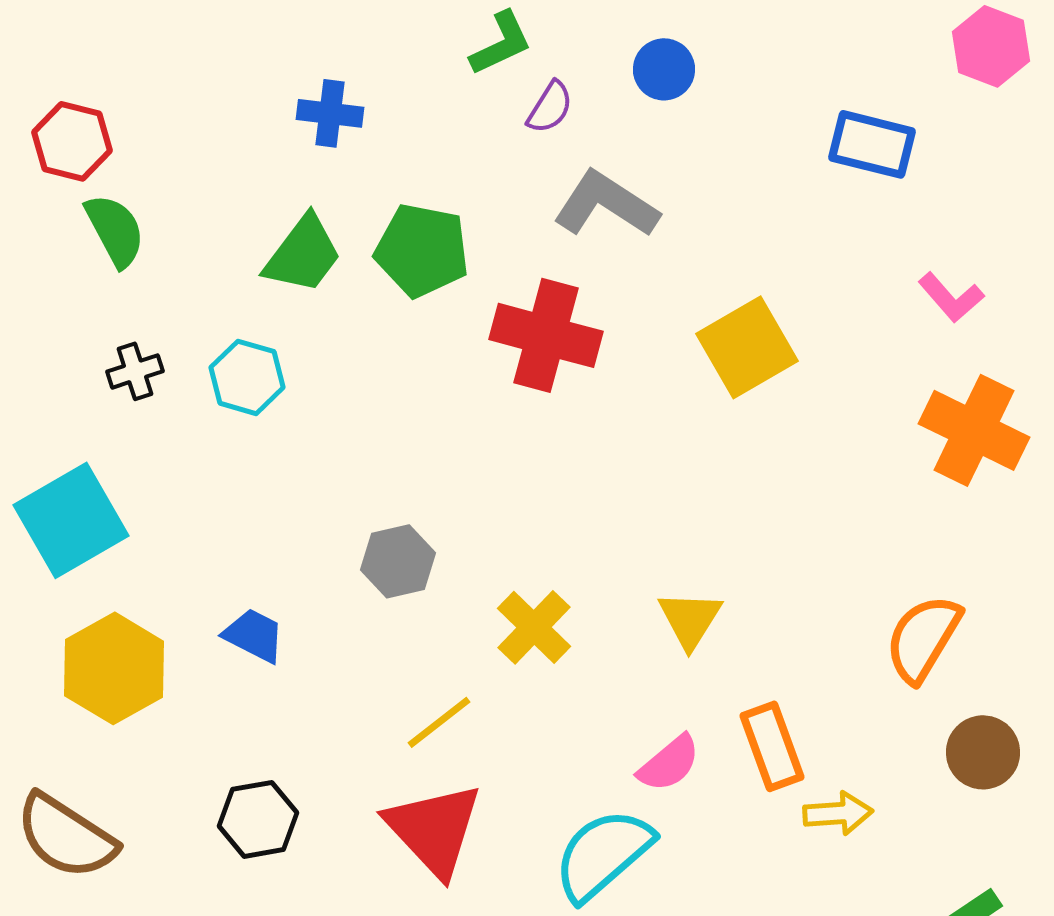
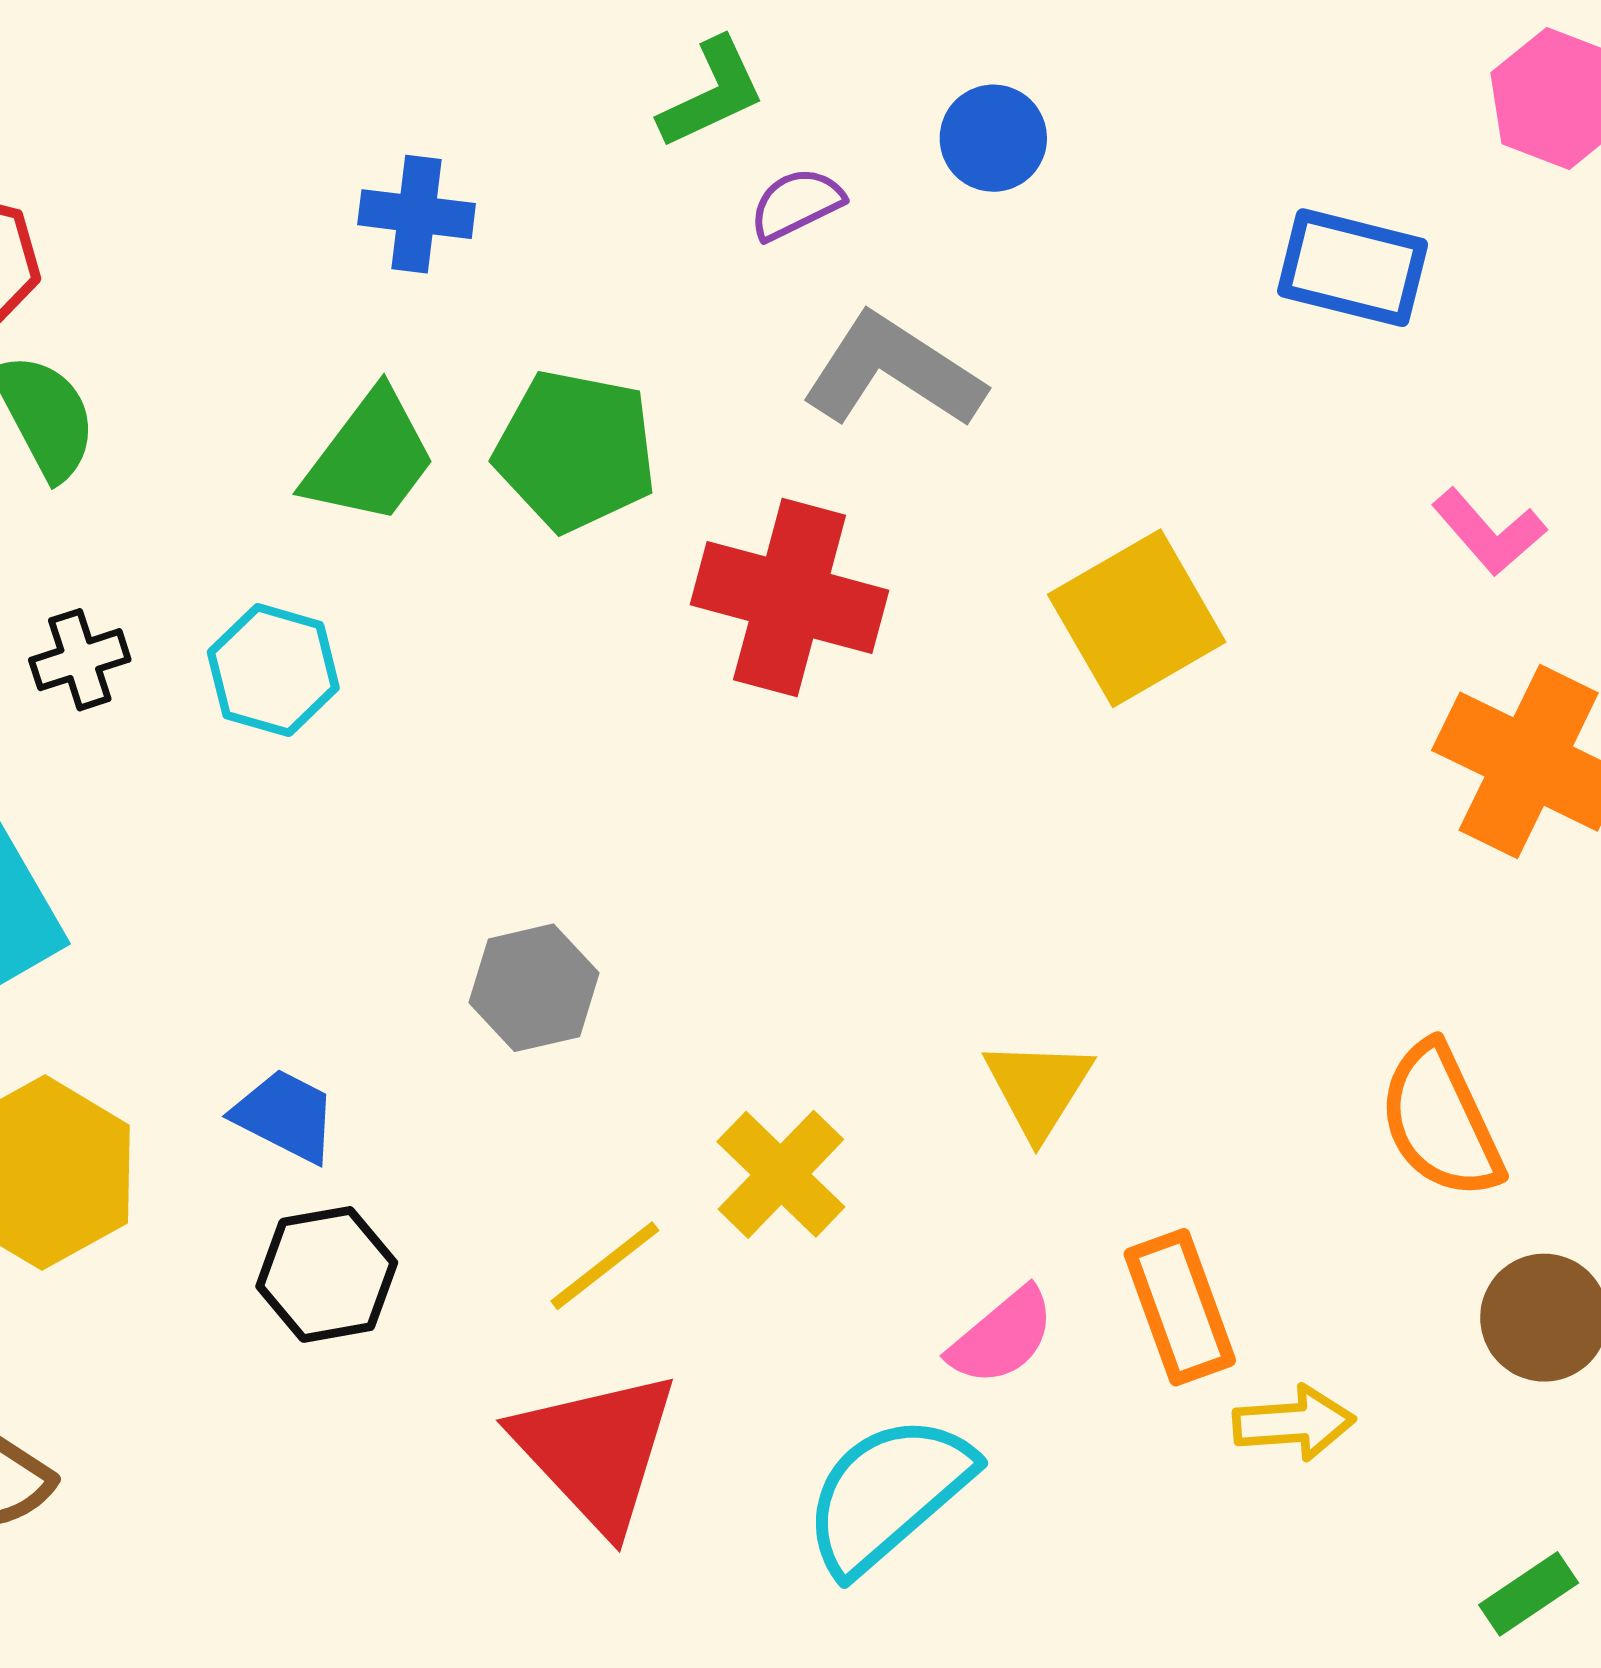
purple semicircle: (550, 107) -> (796, 204), turned -148
yellow cross: (534, 627) -> (781, 1174), moved
orange semicircle: (923, 638) -> (1441, 1121), turned -56
black hexagon: (258, 819) -> (327, 1274), moved

